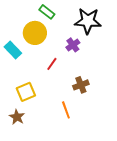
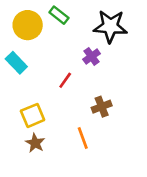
yellow circle: (35, 33) -> (28, 25), moved
brown star: (17, 117) -> (35, 143), moved

